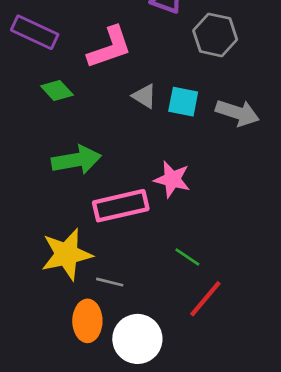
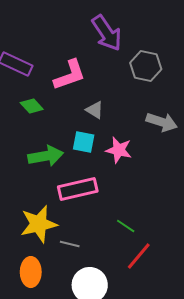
cyan square: (183, 102) -> (84, 142), moved
pink star: (172, 179) -> (119, 150), moved
orange ellipse: (87, 321) -> (31, 272), moved

